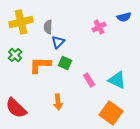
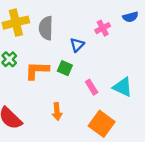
gray semicircle: (48, 27) -> (46, 28), size x1.5
blue triangle: (58, 42) -> (77, 45), moved
orange square: (111, 113) -> (102, 124), moved

